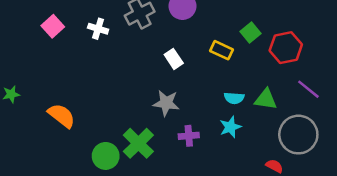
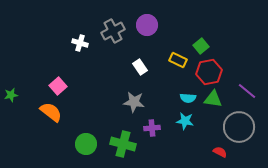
pink square: (53, 26) -> (58, 86), moved
red hexagon: (286, 48) -> (209, 72), moved
cyan star: (230, 127) -> (185, 121), turned 30
green cross: (138, 143) -> (123, 144), moved, turned -30

